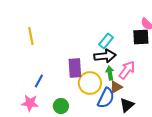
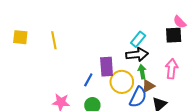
yellow line: (31, 36) -> (54, 40), moved
pink arrow: (127, 70) -> (172, 69), moved, turned -30
blue line: (39, 81) -> (88, 80), moved

